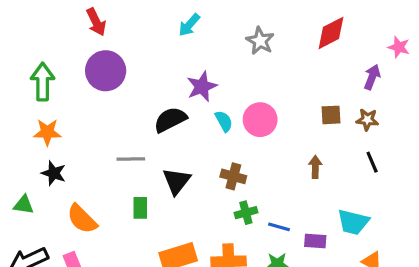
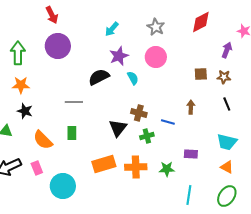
cyan arrow: (189, 25) -> (112, 29), moved
pink circle: (260, 120) -> (156, 57), moved
black triangle: (177, 181) -> (118, 128), moved
green rectangle: (140, 208) -> (72, 133), moved
cyan trapezoid: (353, 222) -> (227, 142), moved
blue line: (279, 227) -> (168, 122), moved

